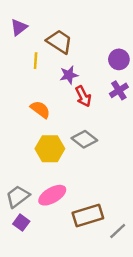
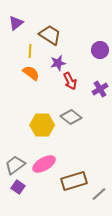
purple cross: (119, 90) -> (100, 89), moved
orange semicircle: (40, 109) -> (31, 73), moved

